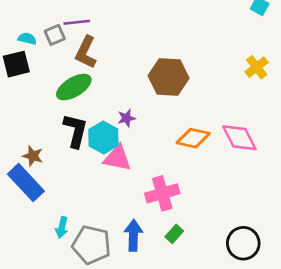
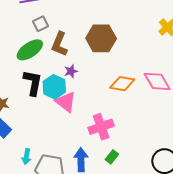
gray square: (55, 35) -> (40, 24), moved
brown L-shape: (86, 52) -> (59, 44), moved
pink triangle: (117, 158) -> (66, 102), turned 30

